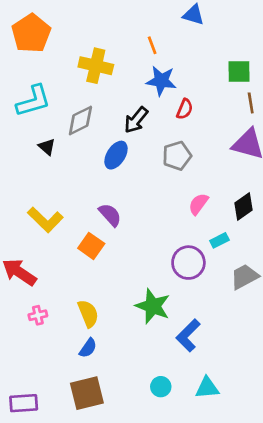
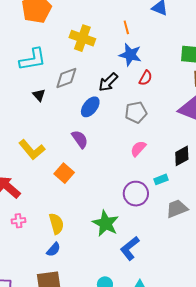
pink semicircle: (198, 204) -> (138, 149), moved
purple semicircle: (110, 215) -> (80, 139), moved

